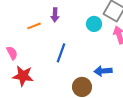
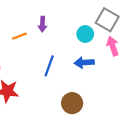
blue arrow: (103, 71) -> (84, 63), moved

